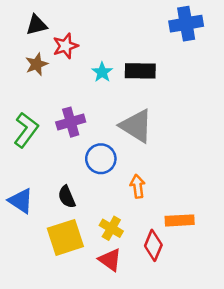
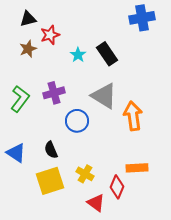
black rectangle: (140, 71) -> (107, 54), turned 55
orange arrow: (138, 186) -> (133, 116), moved, size x1.6
red triangle: (110, 260) -> (96, 203), moved

